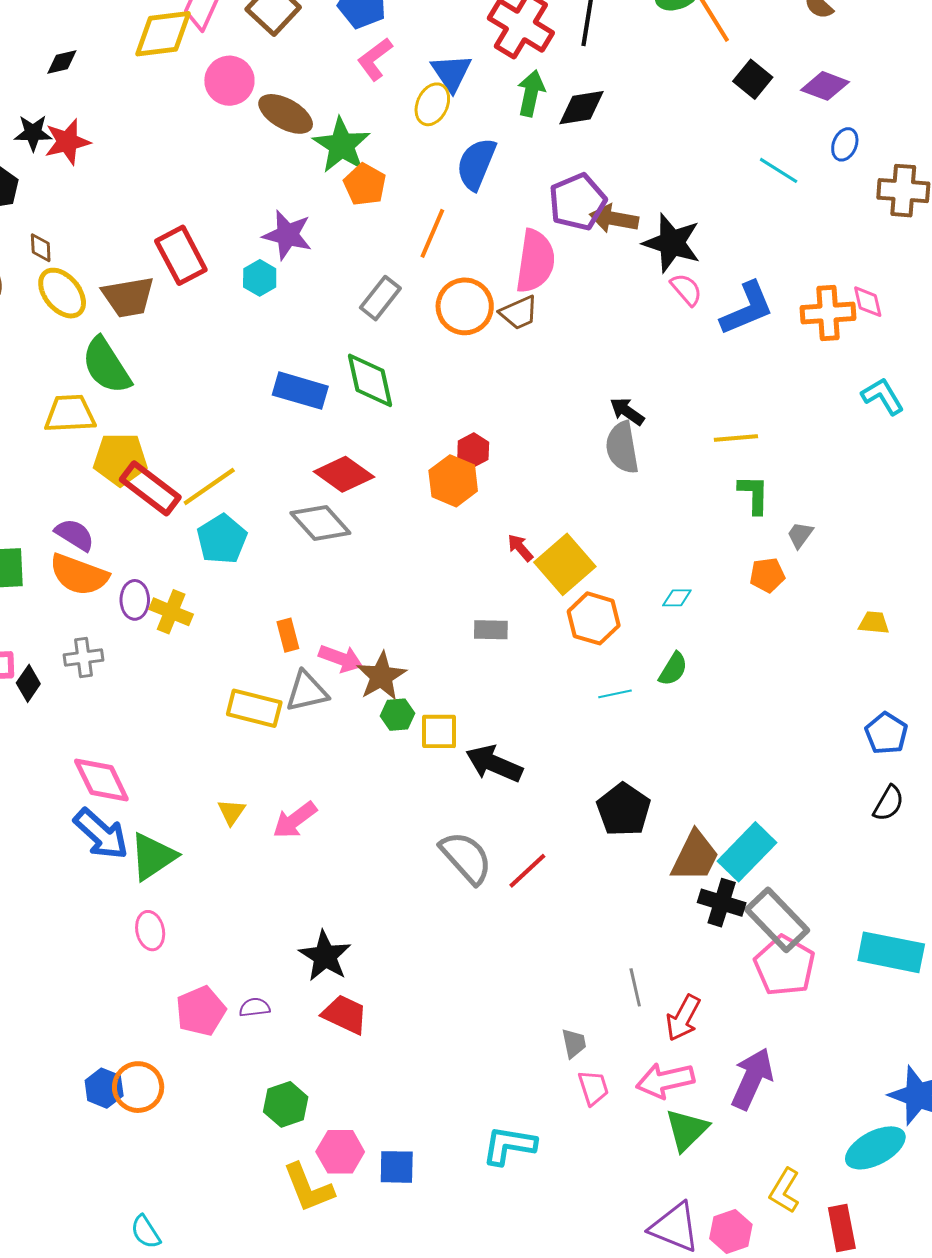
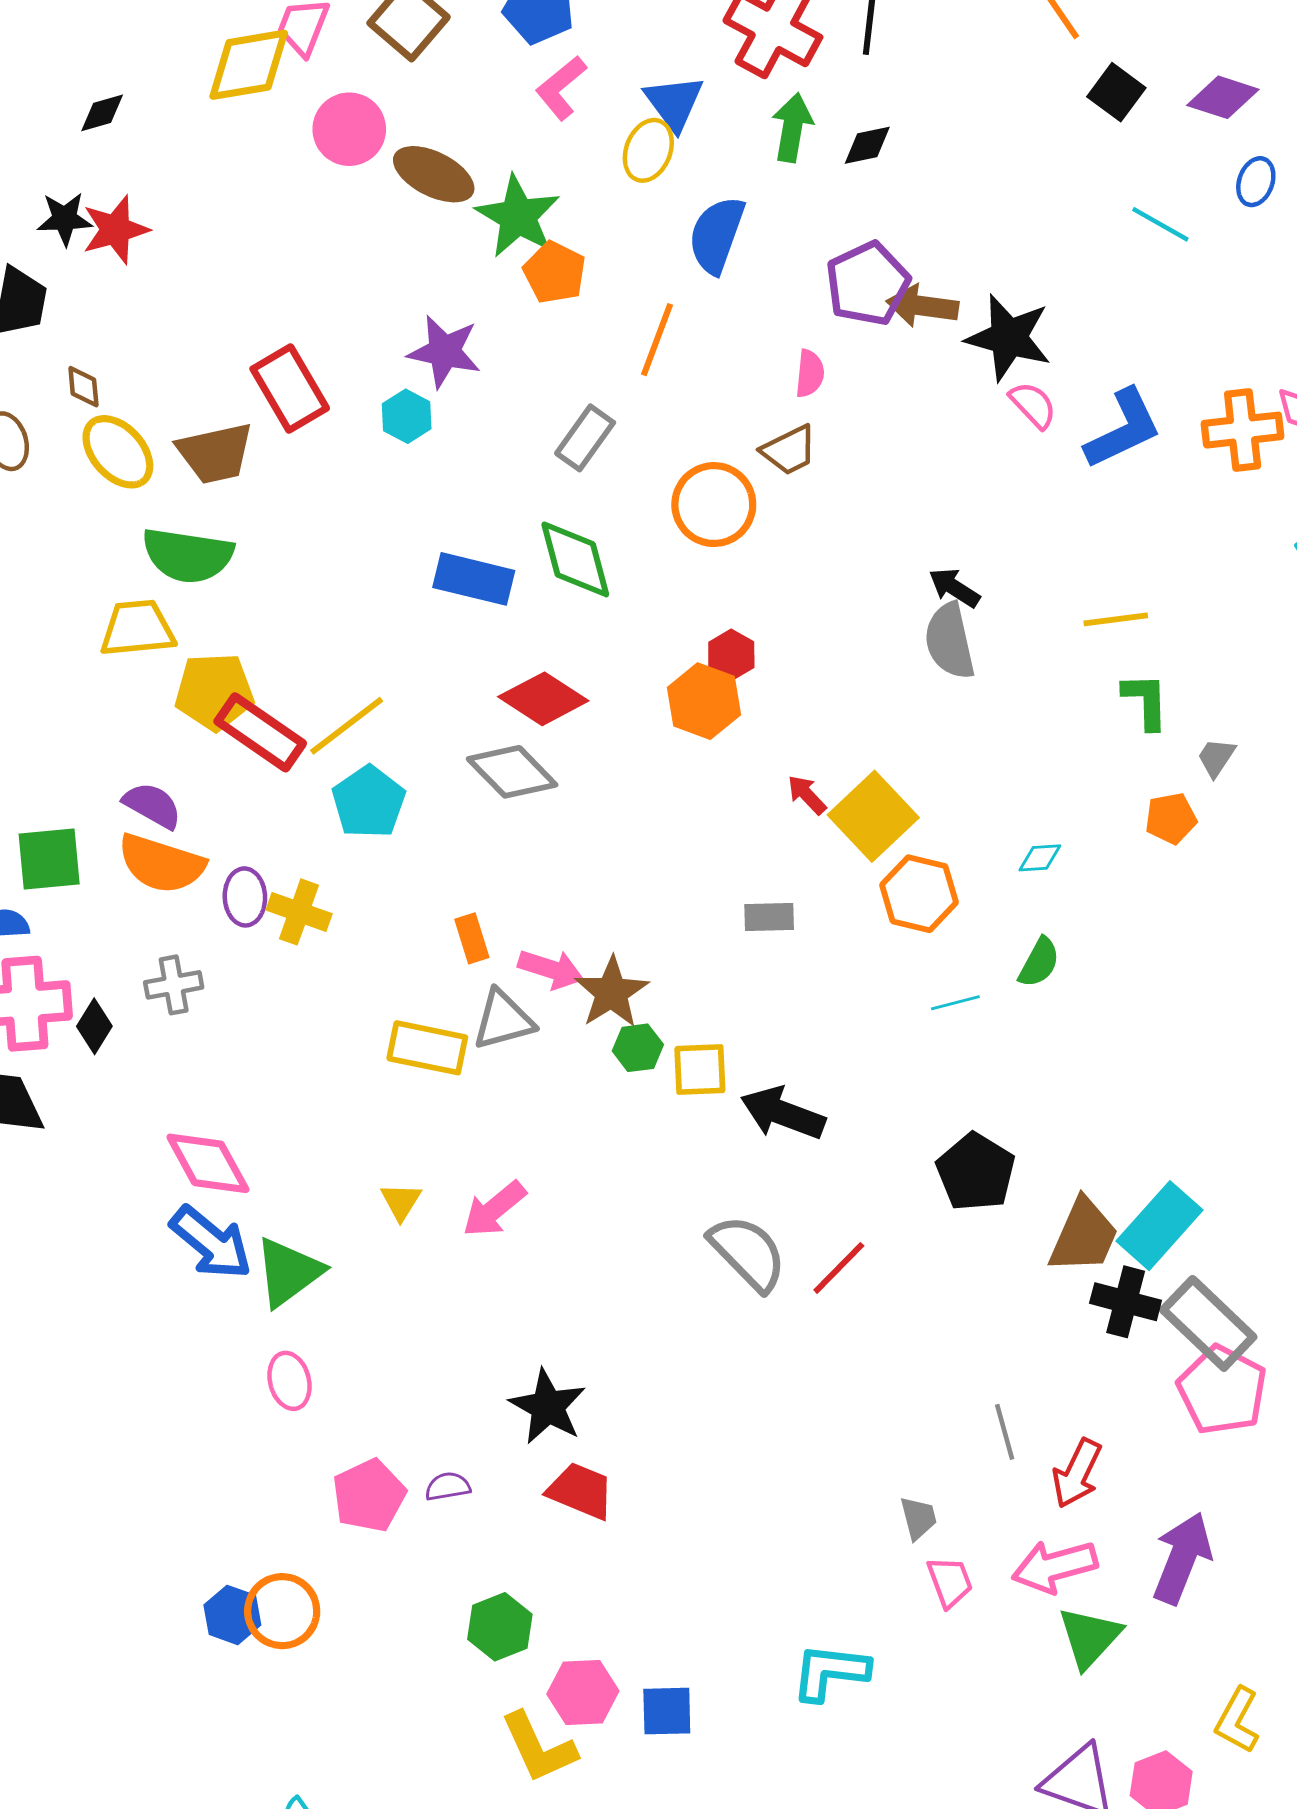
black diamond: (582, 108) -> (867, 145), size x0.7
pink semicircle: (535, 261) -> (810, 374), size x0.5
orange circle: (465, 306) -> (714, 505), moved
green semicircle: (106, 366) -> (188, 555), turned -46

